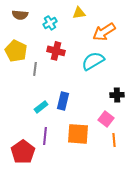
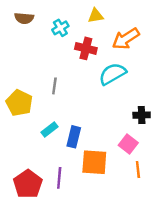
yellow pentagon: (16, 51) -> (19, 103), moved
red cross: (56, 51) -> (86, 48), moved
gray line: (35, 69) -> (54, 86), moved
blue rectangle: (63, 101) -> (74, 137), moved
purple line: (45, 136) -> (59, 178), moved

